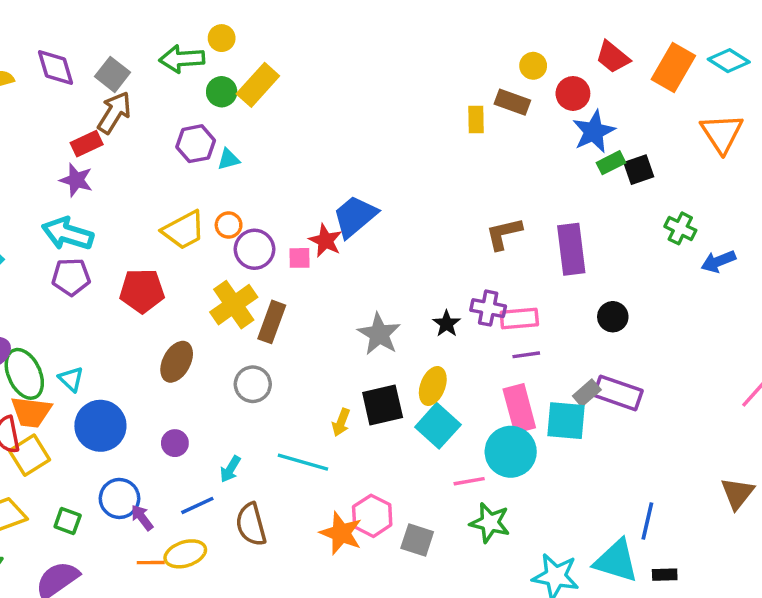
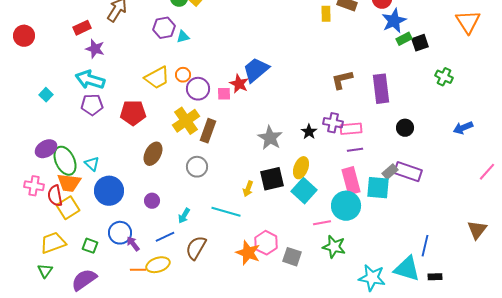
red rectangle: (87, 144) -> (82, 28), moved
blue arrow: (718, 261) -> (463, 128), moved
brown semicircle: (251, 524) -> (196, 248), turned 45

